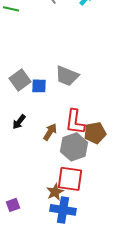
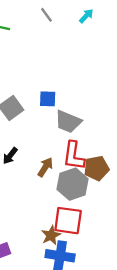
gray trapezoid: (67, 76) -> (68, 122), moved
blue square: (39, 86) -> (48, 99), moved

